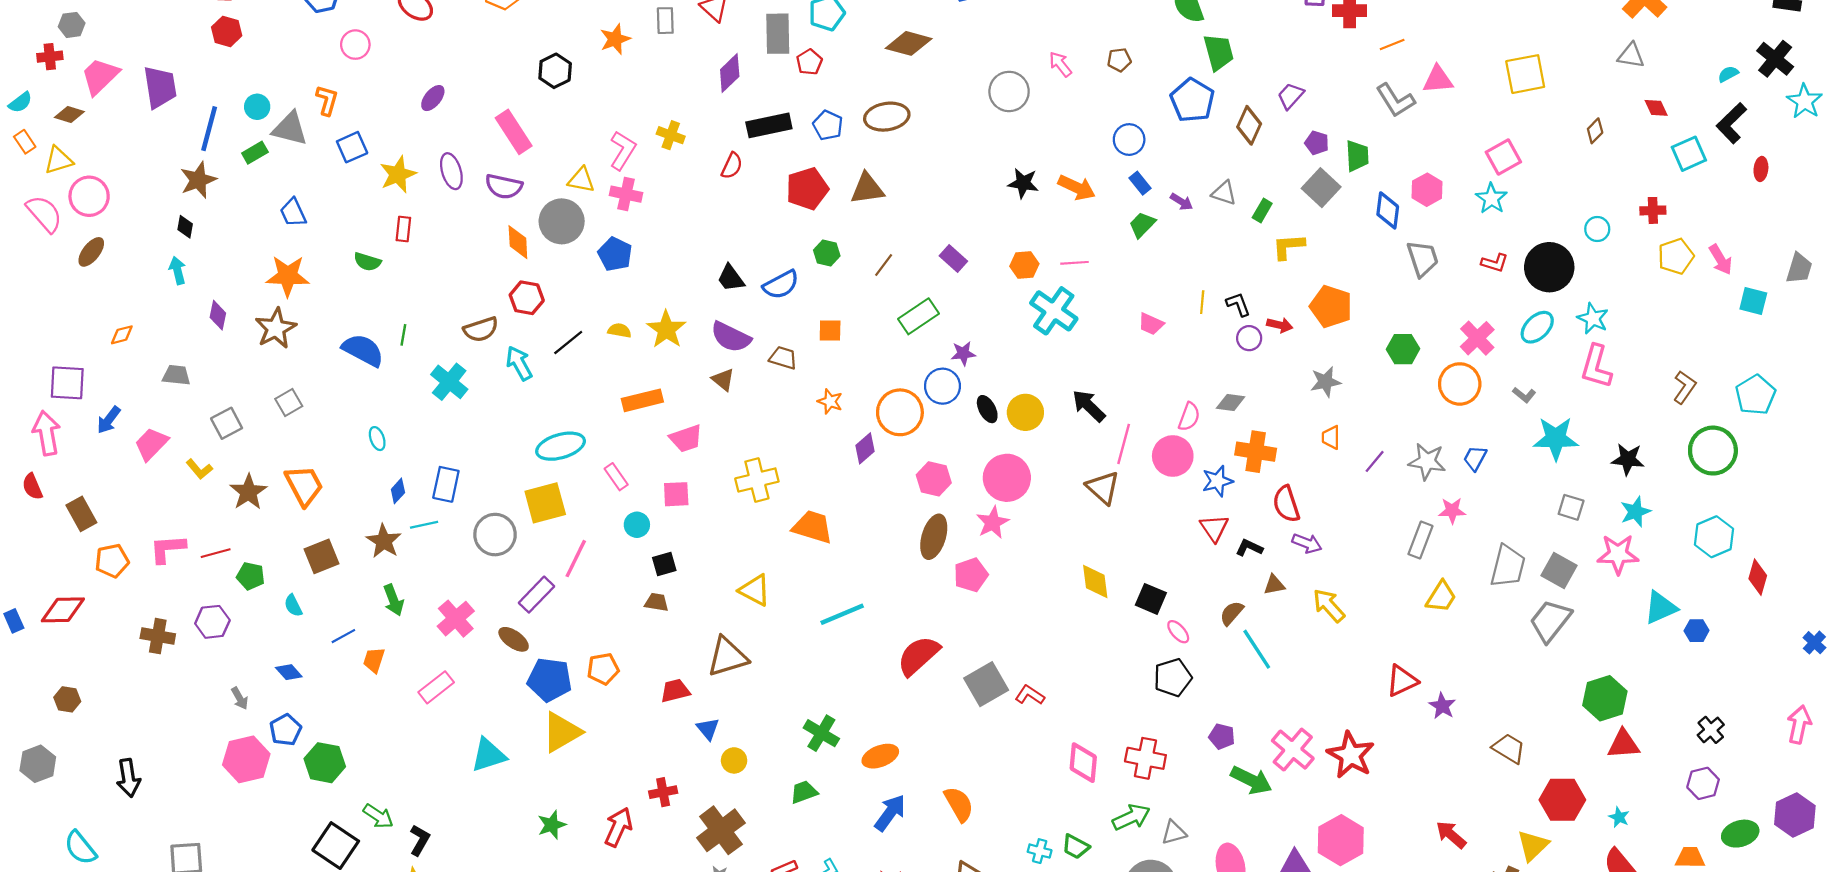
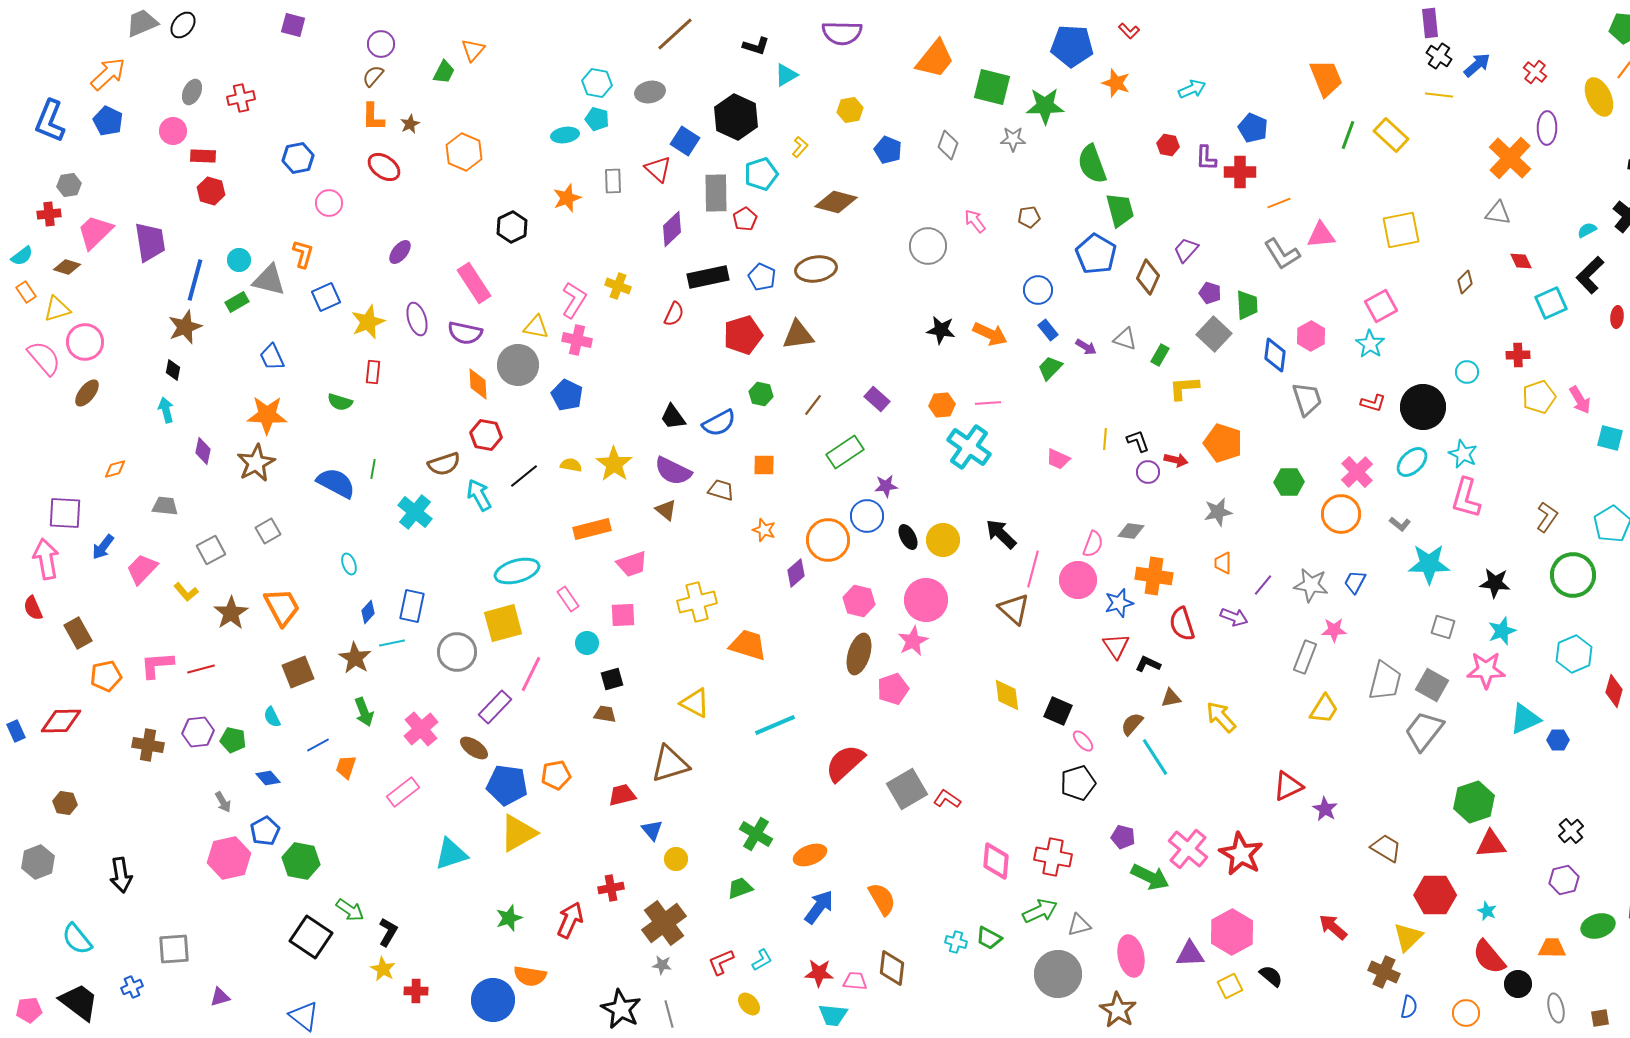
purple arrow: (1307, 543) -> (1234, 617), moved
green pentagon: (251, 576) -> (233, 740), moved

